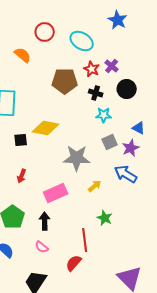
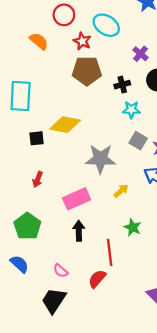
red star: (92, 69) -> (82, 41), moved
black cross: (96, 93) -> (122, 85), turned -32
gray square: (110, 142) -> (138, 141), turned -35
black arrow: (45, 221) -> (79, 231), moved
pink semicircle: (42, 247) -> (61, 271), moved

